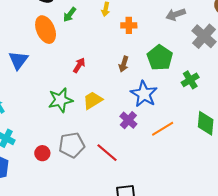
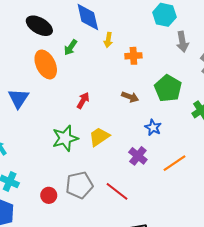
gray arrow: (176, 14) -> (182, 42), turned -78
brown arrow: (124, 64) -> (130, 97), turned -84
blue star: (144, 94) -> (153, 127), size x0.6

